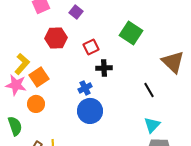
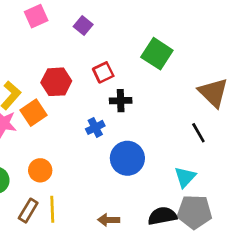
red hexagon: (56, 38) -> (56, 82), moved
black line: (149, 90) -> (198, 133), moved
orange circle: (36, 104) -> (40, 170), moved
blue circle: (90, 111) -> (127, 158), moved

